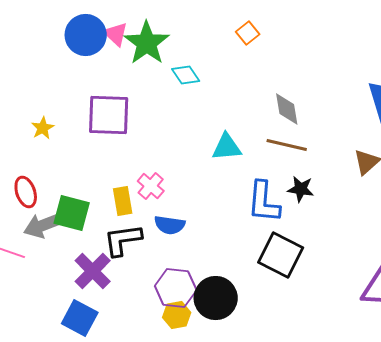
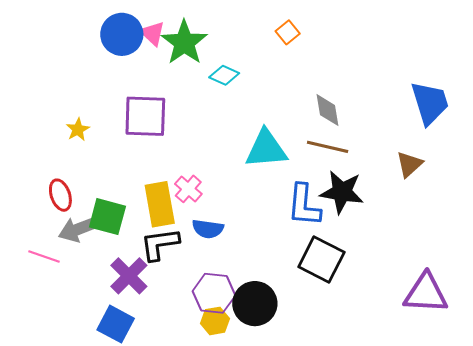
cyan diamond: (186, 75) -> (224, 75), turned -32
cyan triangle: (227, 147) -> (266, 149), size x1.4
black star: (301, 189) -> (342, 192), size x1.6
yellow rectangle: (123, 201) -> (160, 204), size x1.5

